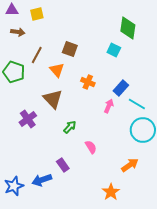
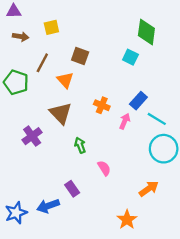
yellow square: (37, 14) -> (51, 27), moved
orange cross: (88, 82) -> (102, 105), moved
green arrow: (70, 127) -> (80, 145), turned -64

